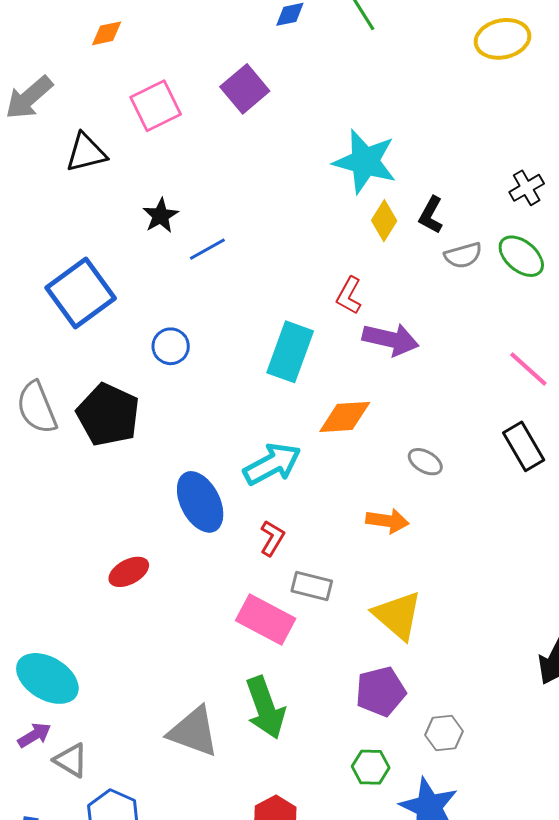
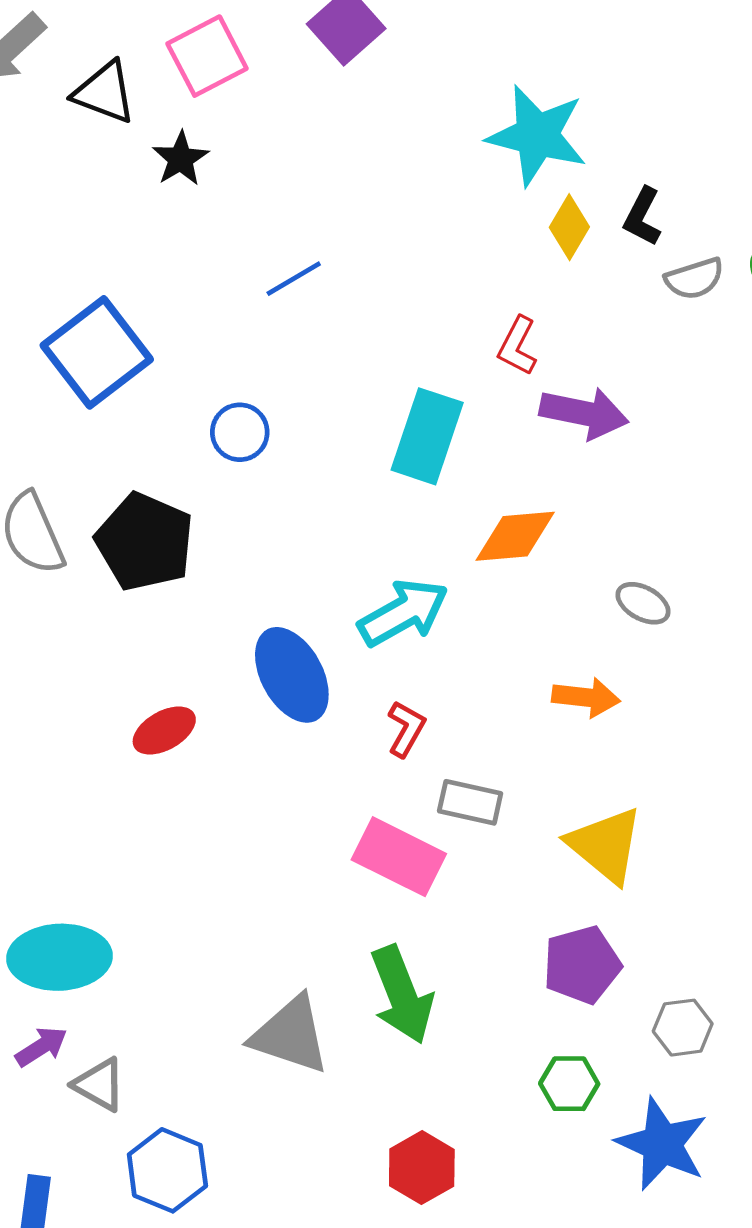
black triangle: (86, 153) -> (105, 92), moved, turned 36
black star: (161, 216) -> (181, 159), moved
red ellipse: (129, 572) -> (164, 731), moved
cyan ellipse: (47, 678) -> (59, 957), turned -32

